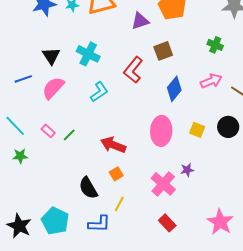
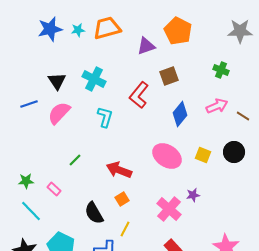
cyan L-shape: (99, 92) -> (105, 117), turned -40
cyan line: (15, 126) -> (31, 211), moved
pink rectangle: (48, 131) -> (54, 189), moved
pink ellipse: (161, 131) -> (167, 156), turned -60

